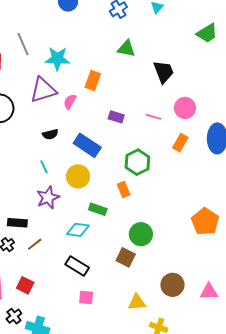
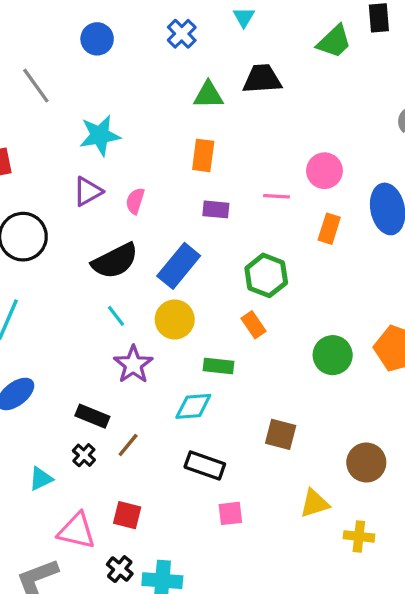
gray line: (23, 44) -> (36, 86), moved
black trapezoid: (164, 72) -> (262, 79), moved, turned -60
orange rectangle: (93, 80) -> (203, 155), moved
purple triangle: (43, 90) -> (88, 191), size x0.7
black semicircle: (50, 134) -> (115, 261), size x1.8
blue rectangle: (87, 145) -> (179, 266), turned -72
black rectangle: (17, 223) -> (92, 416), turned 30
green circle: (141, 234) -> (333, 355), moved

